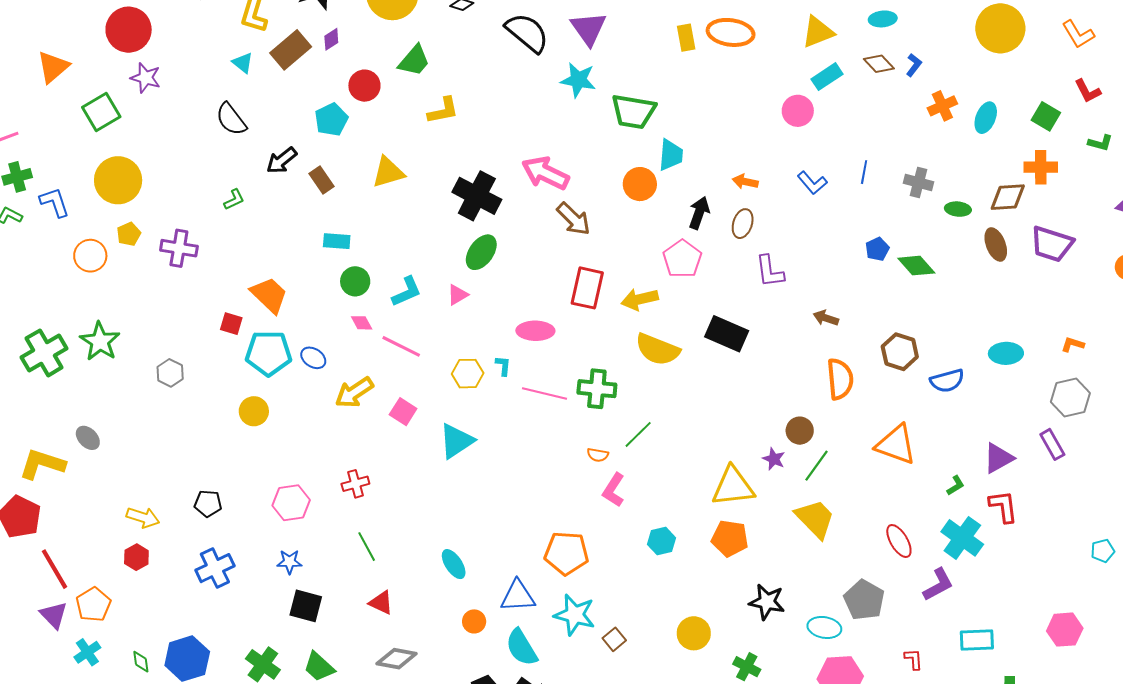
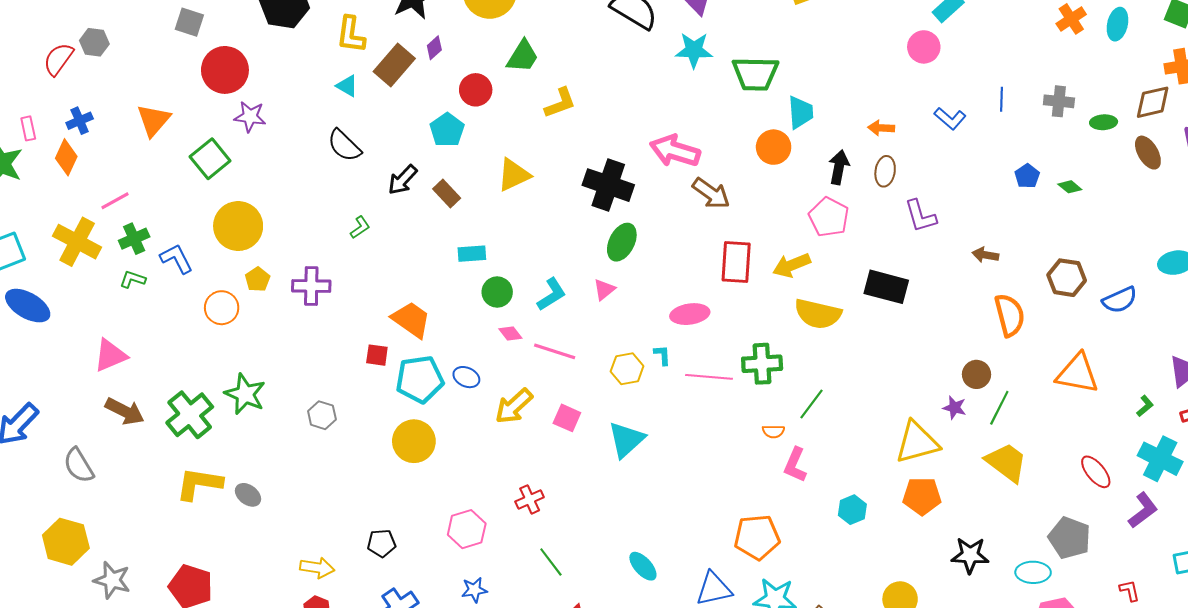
green diamond: (916, 266) -> (1070, 187), size x0.6
yellow circle: (254, 411) -> (414, 441), size x1.4
yellow L-shape: (42, 464) -> (199, 484), moved

